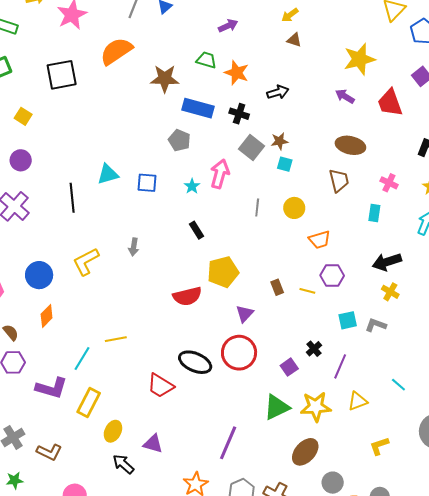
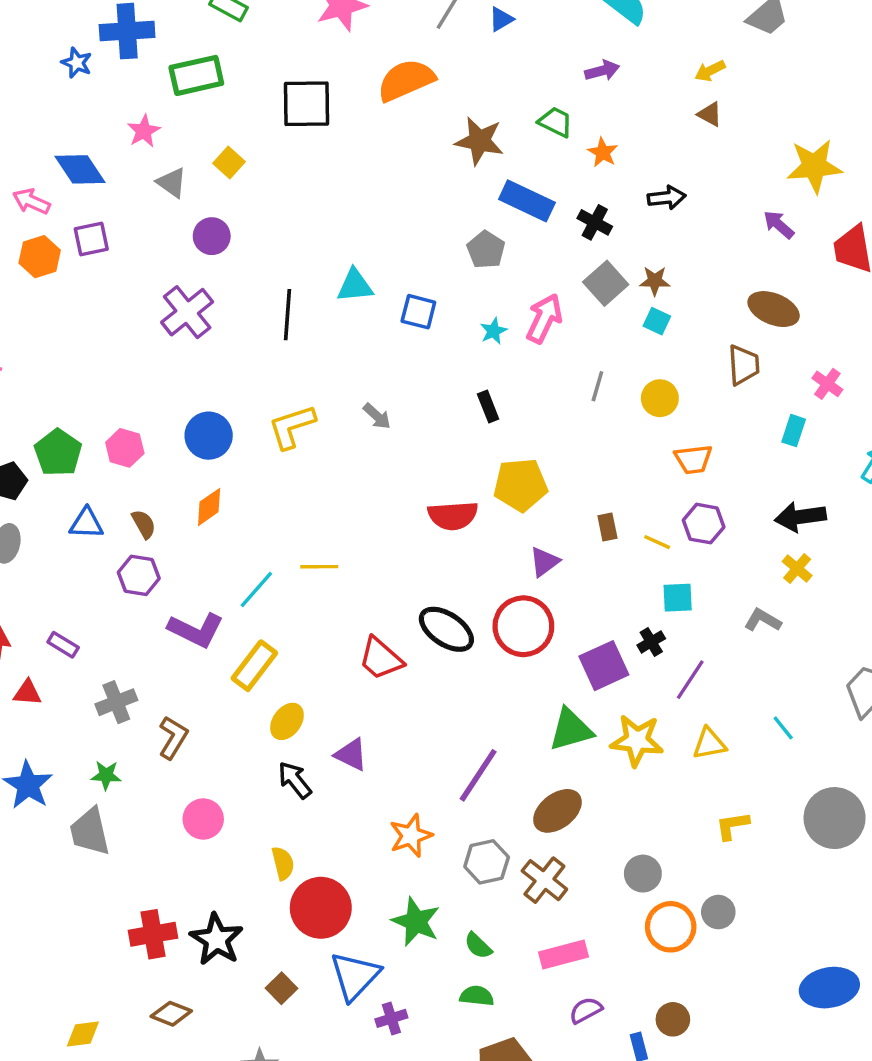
orange star: (237, 73) -> (603, 152), size x0.7
gray arrow: (134, 247) -> (377, 416), turned -66
cyan square: (348, 320) -> (678, 598), moved
purple square: (289, 367) -> (604, 666), size x1.6
brown L-shape: (49, 452) -> (173, 738), turned -95
brown ellipse: (305, 452) -> (557, 811), moved

